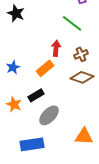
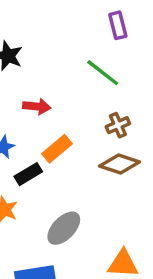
red arrow: (56, 48) -> (37, 106), moved, turned 91
black rectangle: (36, 95) -> (28, 174), moved

